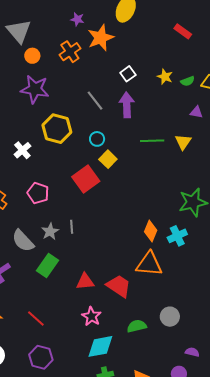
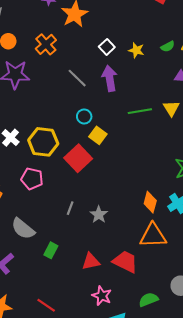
orange cross: (70, 52) -> (46, 44), moved
yellow star: (165, 77) -> (136, 50), moved
yellow hexagon: (57, 129) -> (43, 142), moved
gray line: (72, 227) -> (70, 208), turned 32
gray star: (50, 232) -> (99, 215), moved
green rectangle: (48, 265) -> (51, 250), size x0.7

